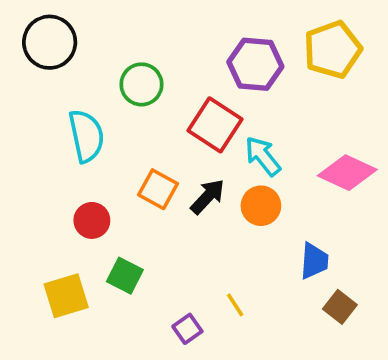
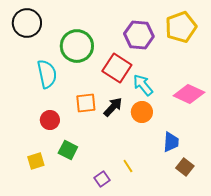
green circle: (141, 84) -> (77, 46), size x1.4
orange square: (158, 189) -> (86, 103), turned -35
yellow square: (66, 296) -> (36, 161), size x0.7

